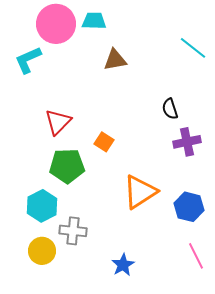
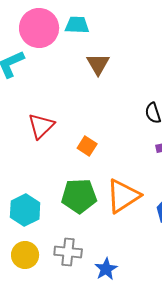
brown triangle: (115, 60) -> (98, 64), turned -50
green pentagon: (67, 166) -> (79, 196), moved
gray cross: (73, 231) -> (68, 252), moved

